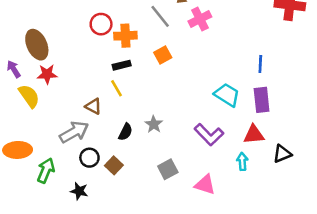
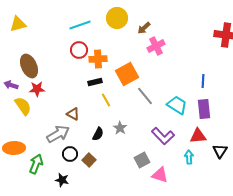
gray line: (160, 16) -> (145, 96), moved
orange square: (163, 55) -> (127, 74), size x1.6
purple arrow: (14, 69) -> (11, 85), turned -40
yellow line: (116, 88) -> (106, 100), moved
black triangle: (282, 154) -> (220, 151), turned -35
gray square: (168, 169) -> (142, 160), moved

